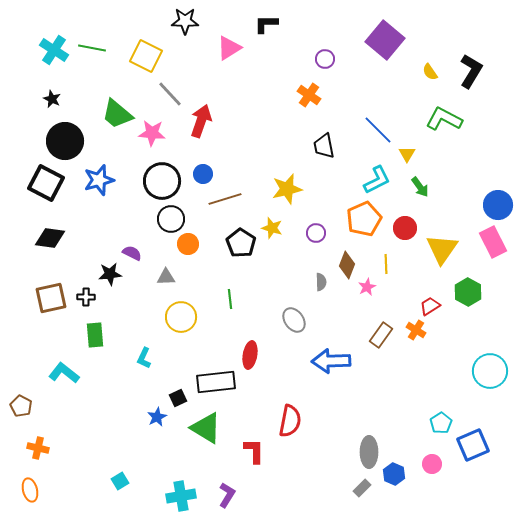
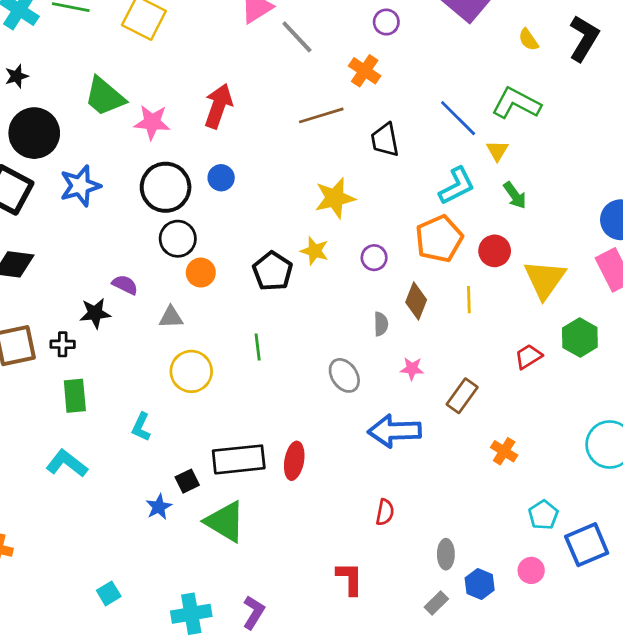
gray line: (170, 94) -> (297, 37), moved
black star: (52, 99) -> (17, 76), turned 30
green L-shape: (444, 119) -> (516, 103), moved
brown line: (225, 199) -> (321, 115), moved
pink star: (367, 287) -> (412, 369), moved, turned 30
orange cross: (416, 330) -> (504, 451), moved
red ellipse: (250, 355) -> (294, 461), moved
cyan L-shape: (64, 373) -> (67, 463), moved
red semicircle: (290, 421) -> (385, 512), moved, size x0.6
red L-shape: (254, 451) -> (350, 579), moved
gray ellipse: (369, 452) -> (446, 554), size x0.7

